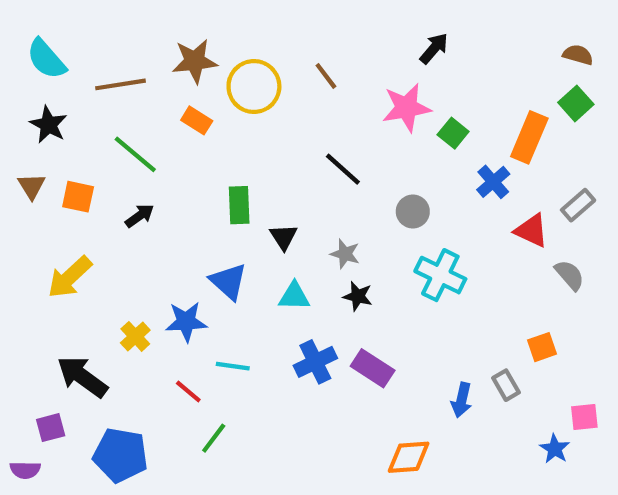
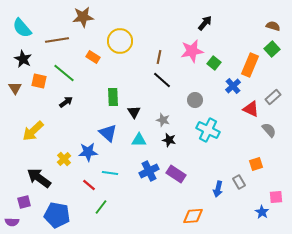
brown star: (195, 61) -> (83, 17), moved
brown line: (326, 76) -> (159, 57), moved, turned 48
orange square: (78, 197) -> (39, 81), moved

